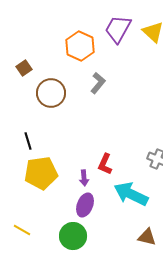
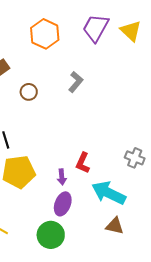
orange hexagon: (80, 46) -> (45, 34), moved
brown circle: (51, 93) -> (29, 92), size x0.6
brown triangle: (147, 237) -> (115, 226), moved

